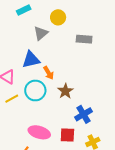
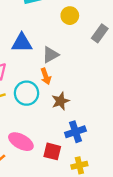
gray triangle: (41, 33) -> (50, 55), moved
gray rectangle: (84, 39) -> (100, 33), moved, turned -70
blue triangle: (31, 60) -> (22, 43), moved

